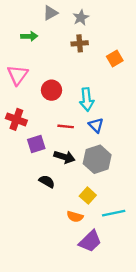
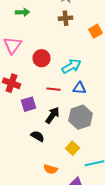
cyan arrow: (87, 100) -> (72, 66), turned -114
blue triangle: (96, 125) -> (80, 88), turned -40
black arrow: (64, 157) -> (52, 115), turned -72
orange semicircle: (75, 217) -> (50, 169), moved

